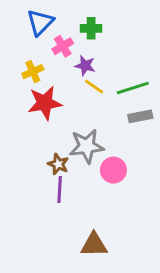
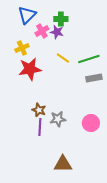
purple star: (85, 66) -> (57, 32), moved
gray star: (87, 146) -> (58, 119), moved, size x0.7
pink circle: (113, 170) -> (91, 123), moved

